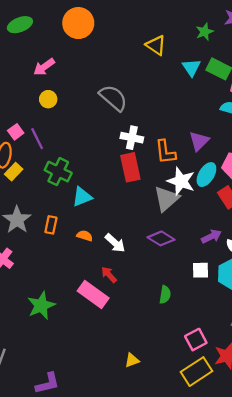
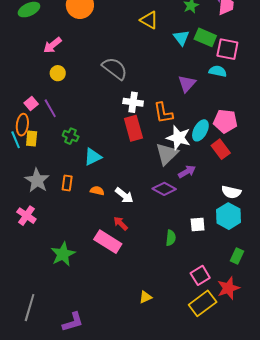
purple triangle: (199, 141) -> (187, 84), moved
yellow rectangle: (14, 172) -> (32, 139), turned -35
green cross: (58, 172) -> (71, 136), size x0.7
purple arrow: (211, 236) -> (187, 172), moved
white square: (200, 270) -> (198, 224), moved

